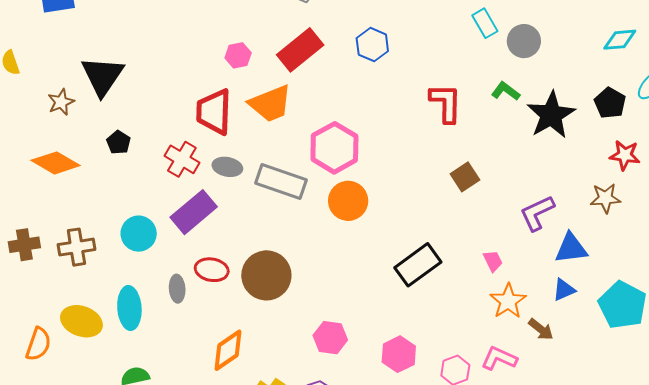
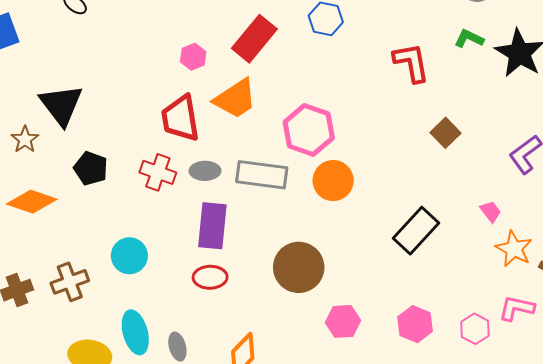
black pentagon: (119, 142) -> (91, 168), size x1.4
purple rectangle: (194, 212) -> (212, 226), moved, turned -33
brown circle: (266, 275) -> (299, 267), moved
gray ellipse: (177, 289) -> (177, 347), moved

